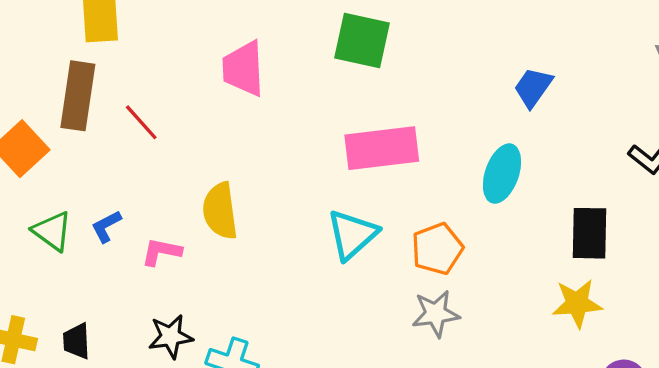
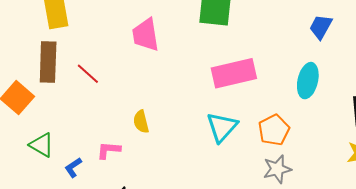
yellow semicircle: (220, 211) -> (141, 122), size x0.7
blue L-shape: (106, 226) -> (73, 168), moved

